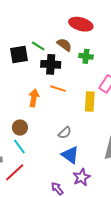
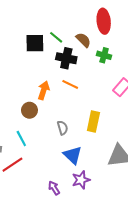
red ellipse: (81, 24) -> (104, 21), turned 60
yellow rectangle: (90, 101) -> (93, 121), moved
brown circle: (20, 128) -> (29, 110), moved
gray semicircle: (65, 133) -> (63, 128), moved, turned -72

